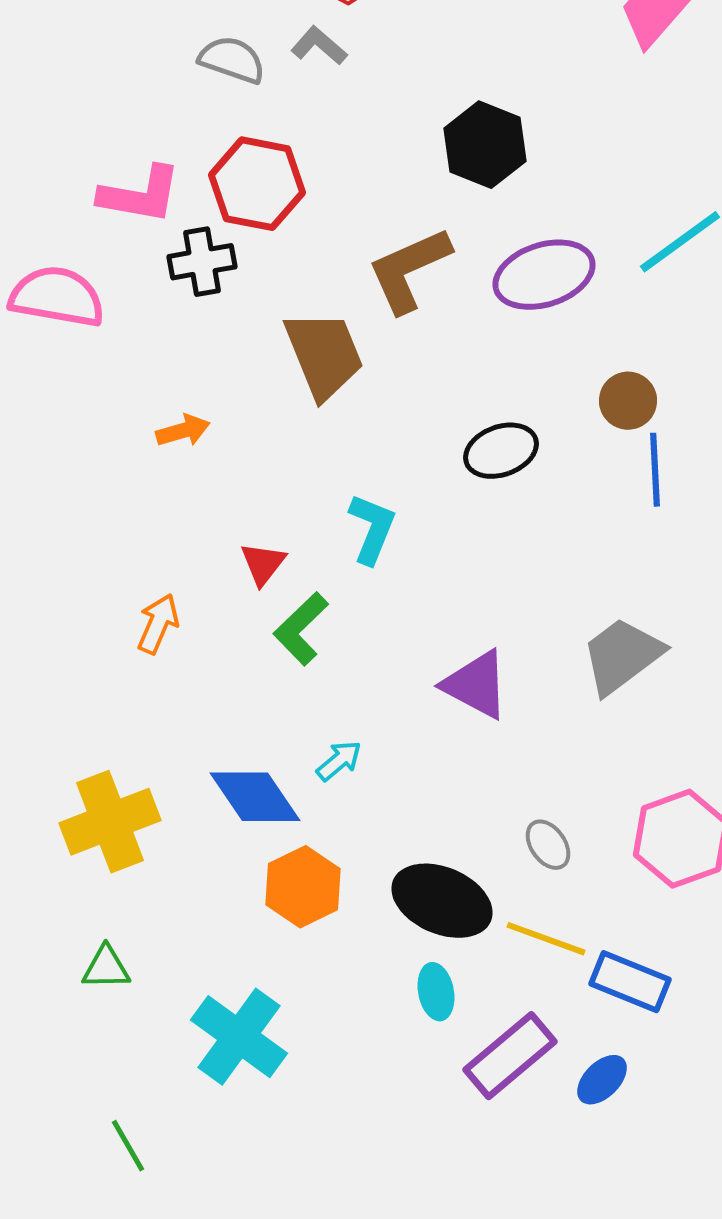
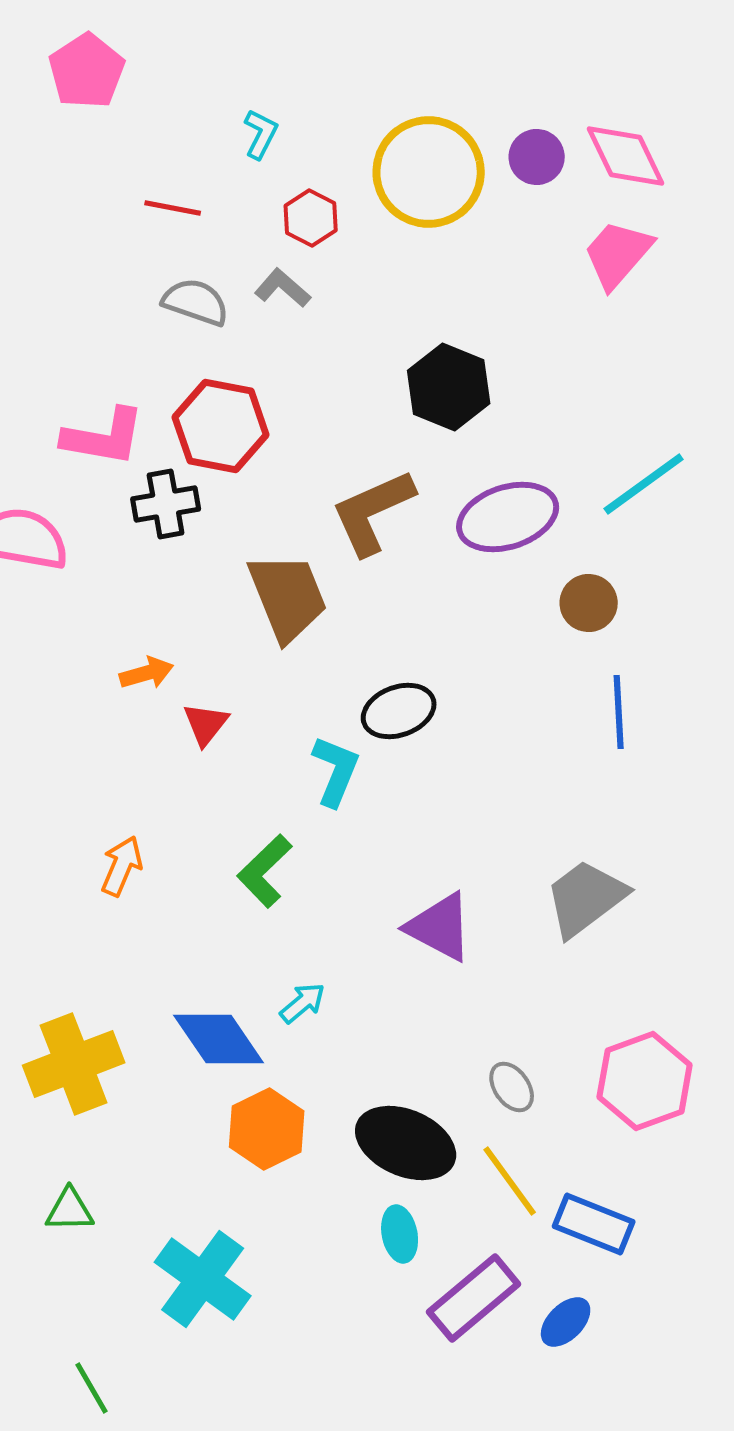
brown circle: (628, 401) -> (589, 603), moved
black ellipse: (501, 451) -> (399, 711), moved
red triangle: (263, 564) -> (206, 724), moved
yellow line: (546, 939) -> (510, 1181), turned 34

